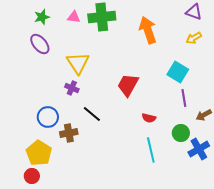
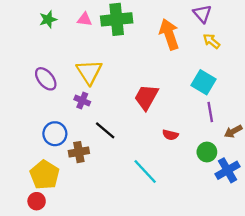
purple triangle: (194, 12) -> (202, 14), moved, turned 30
yellow arrow: (194, 38) -> (211, 41), moved, turned 70
purple ellipse: (40, 44) -> (46, 79), moved
cyan line: (151, 150) -> (145, 171), moved, turned -30

